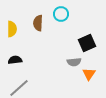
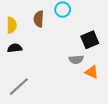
black semicircle: (15, 60) -> (15, 48), moved
orange triangle: (89, 74) -> (92, 72), turned -40

